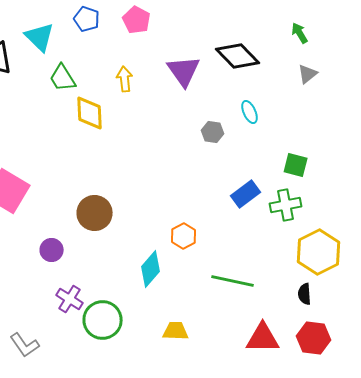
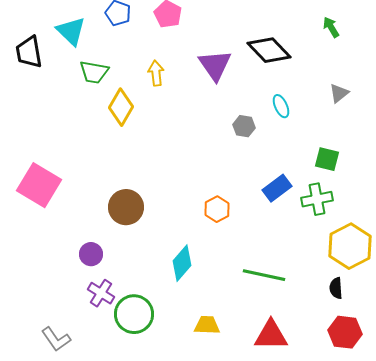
gray triangle: (308, 74) -> (339, 93), moved
green trapezoid: (63, 78) -> (94, 72), turned -48
yellow diamond: (90, 113) -> (121, 107), turned 33
orange hexagon: (184, 236) -> (217, 209), moved
purple circle: (52, 250) -> (91, 254), moved
red triangle: (263, 338) -> (271, 335), moved

